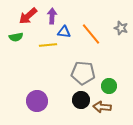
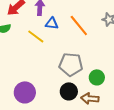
yellow line: (48, 45) -> (36, 36), turned 42

